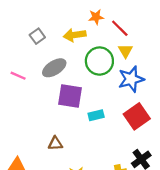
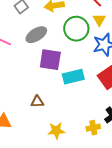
cyan rectangle: (96, 115) -> (73, 77), size x1.5

